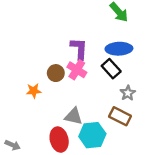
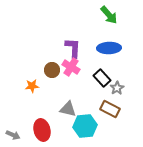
black rectangle: (111, 69) -> (102, 78), moved
red ellipse: (59, 140) -> (42, 130), moved

